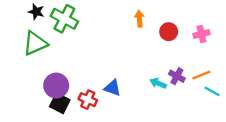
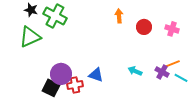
pink cross: (201, 34) -> (172, 29), turned 32
purple cross: (177, 76) -> (162, 72), moved
purple circle: (56, 86) -> (61, 74), moved
red cross: (88, 100) -> (75, 85), turned -35

